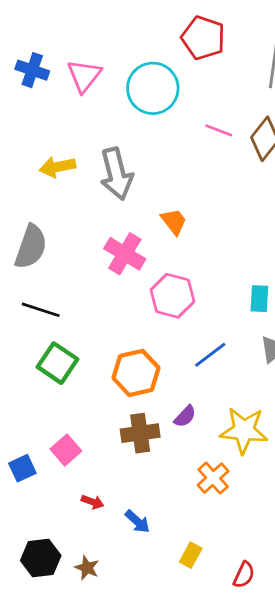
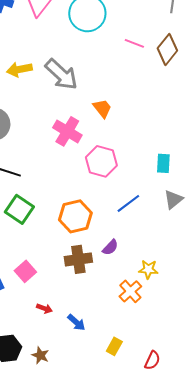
gray arrow: (116, 174) -> (61, 74), turned -33
yellow star: (244, 430) -> (148, 269), moved, size x0.6

